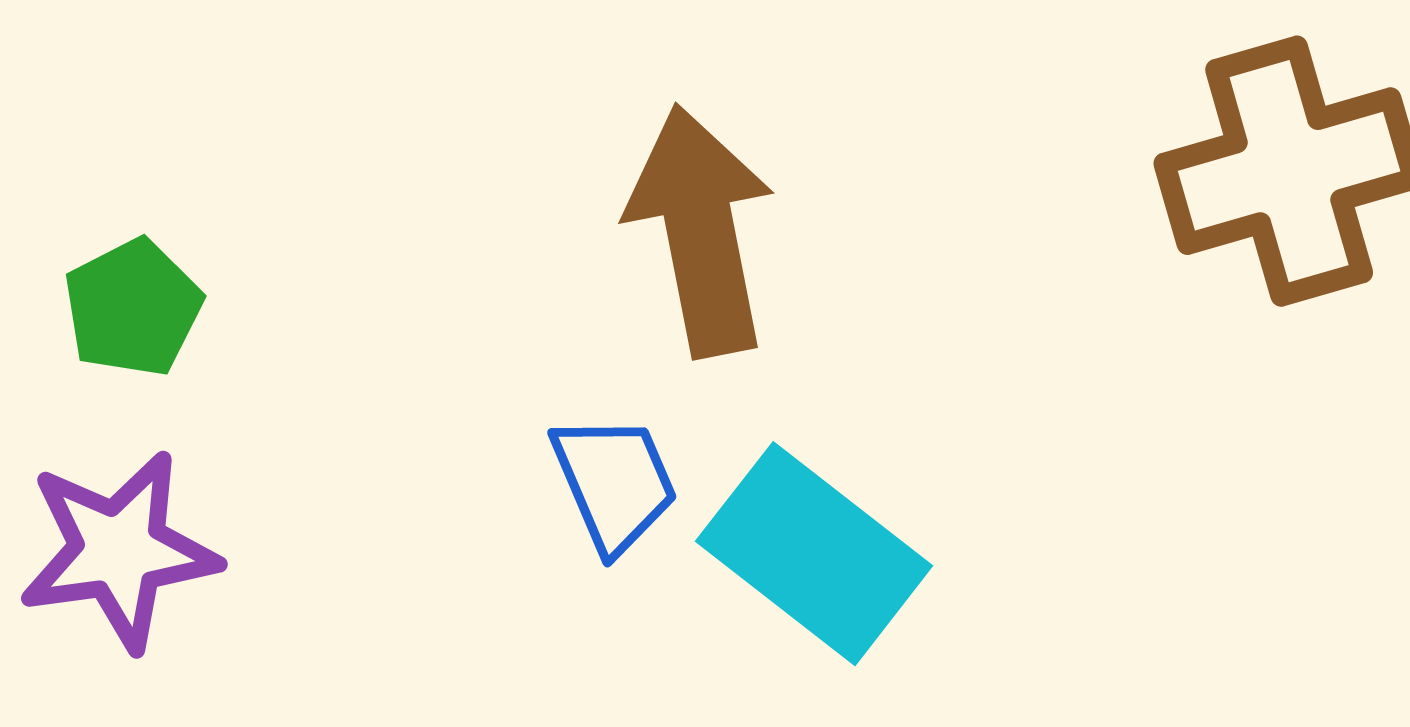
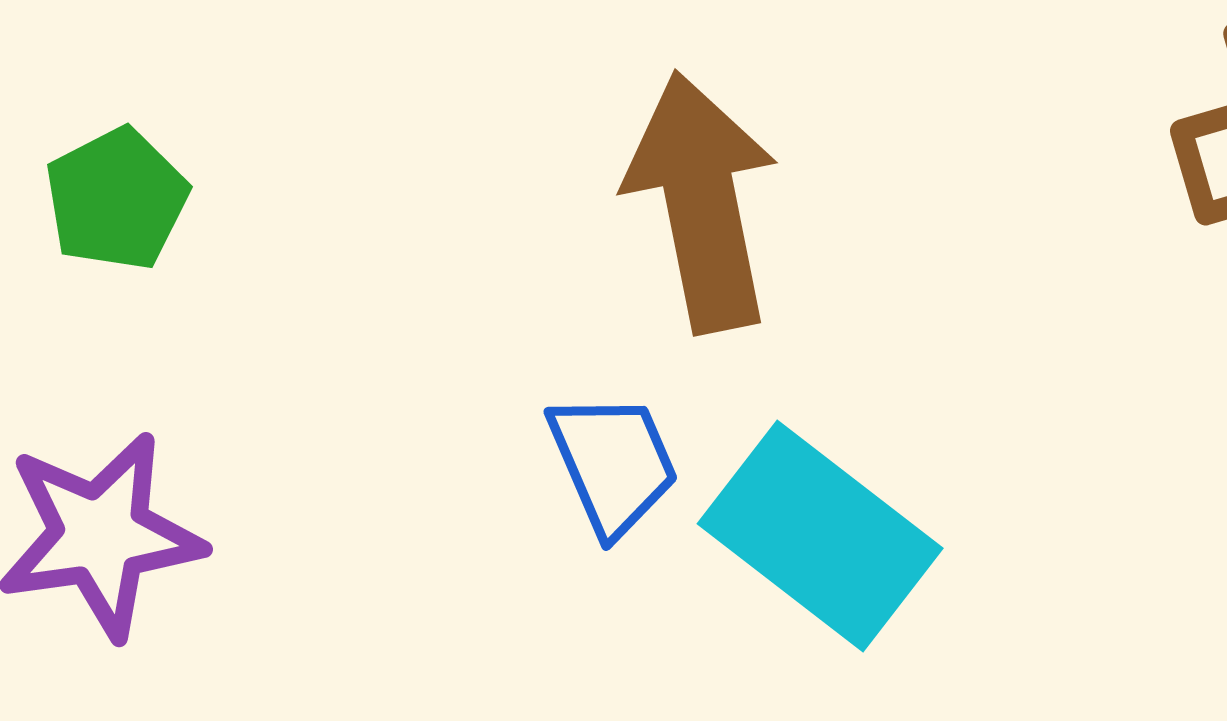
green pentagon: (133, 308) -> (116, 199), moved

